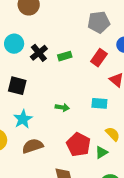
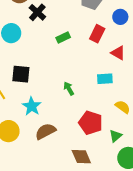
black cross: (39, 53) -> (37, 12), moved
green arrow: (62, 107) -> (69, 89), turned -120
green triangle: (101, 152) -> (115, 136), moved

